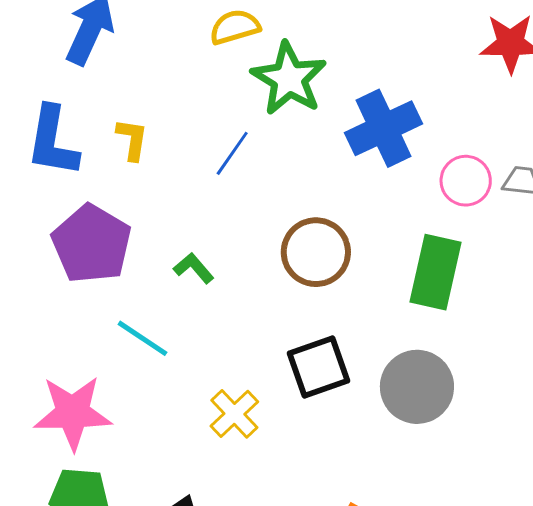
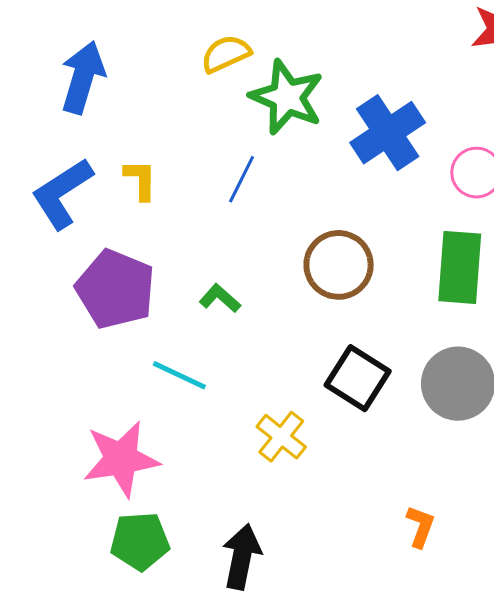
blue L-shape: (53, 141) -> (62, 193), turned 56
black square: (318, 367) -> (358, 378), turned -30

